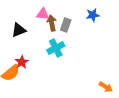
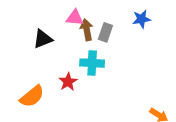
cyan cross: (56, 48) -> (92, 63), turned 30
red star: (22, 62) -> (68, 82), moved

